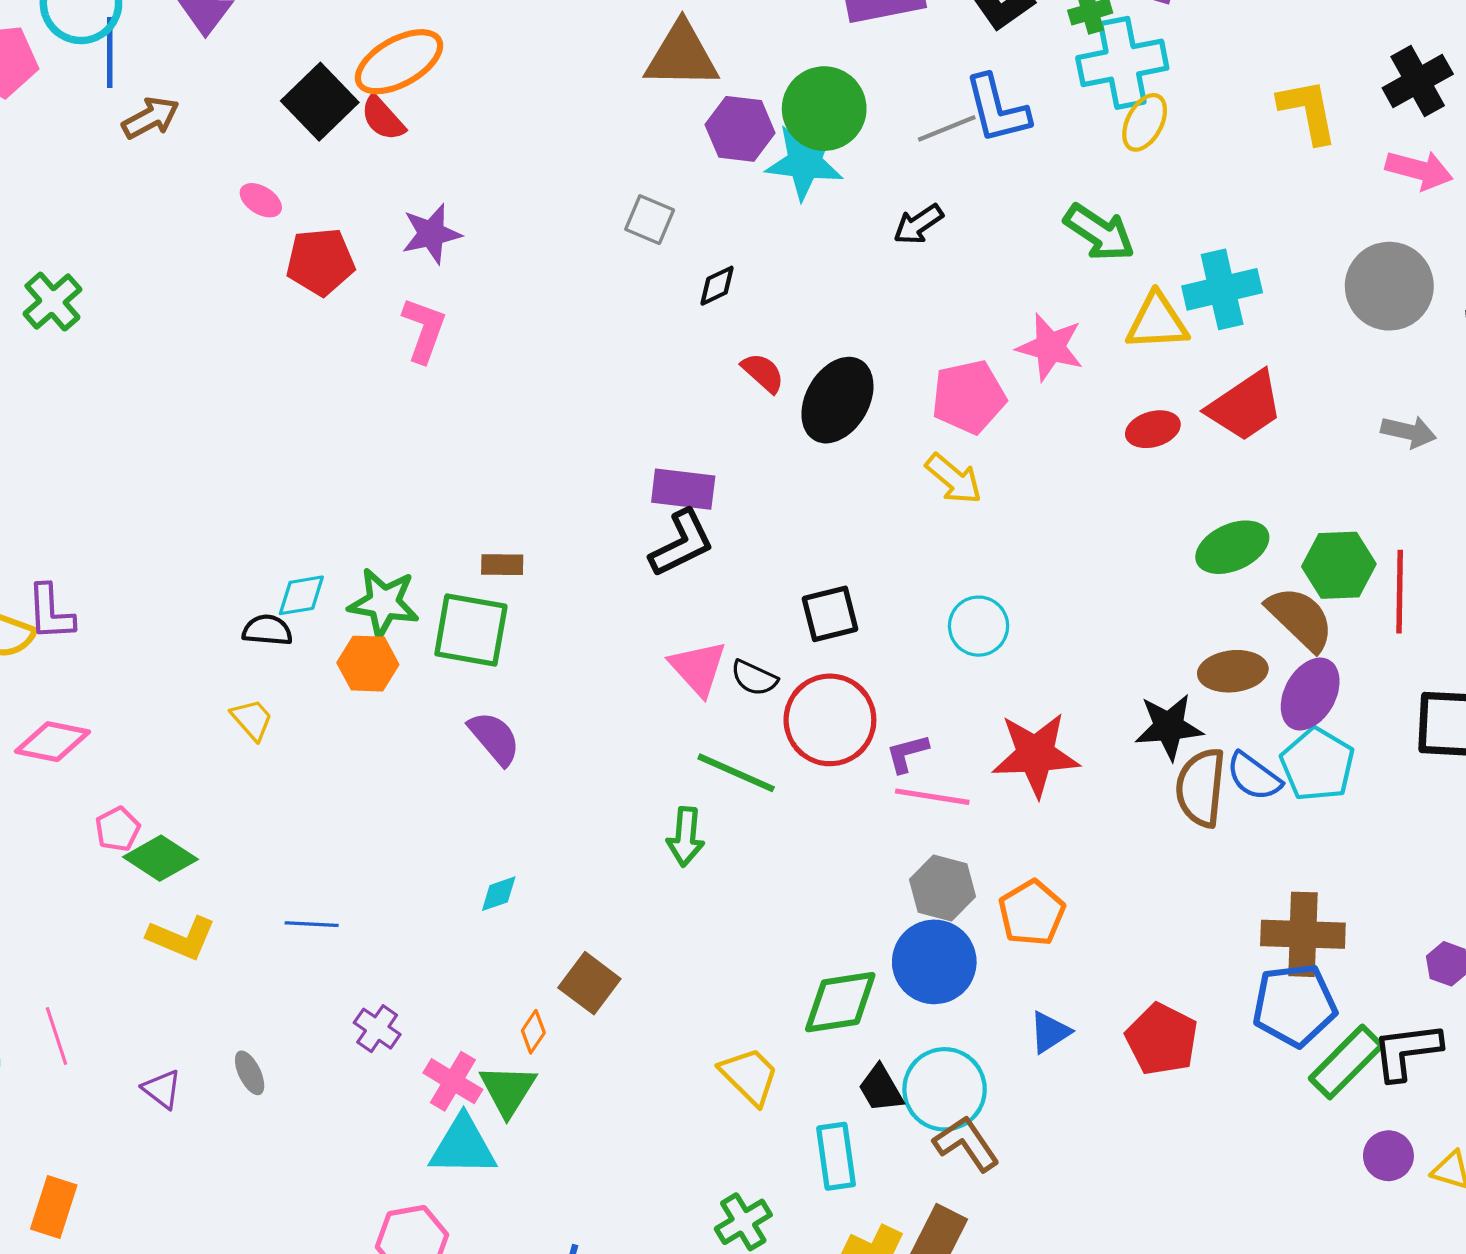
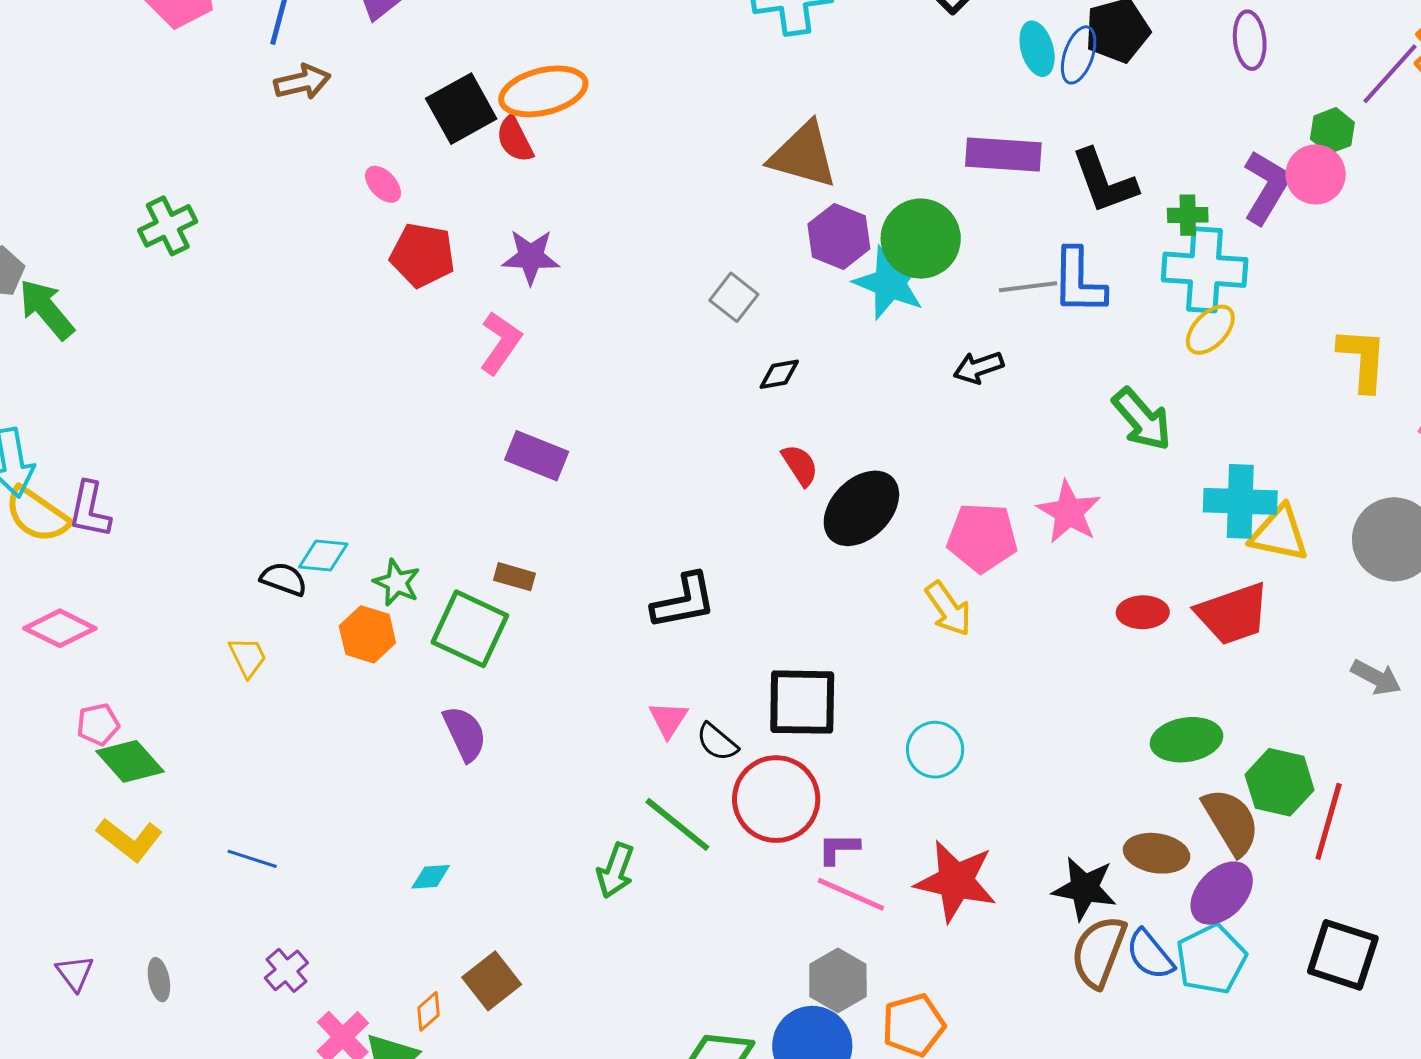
yellow triangle: (1157, 322) -> (1279, 534), moved
purple rectangle: (683, 489) -> (537, 456), moved
green star: (384, 603) -> (397, 583), size x0.7
black square: (830, 614) -> (802, 702), size x1.4
pink triangle: (698, 668) -> (668, 719), size x0.7

